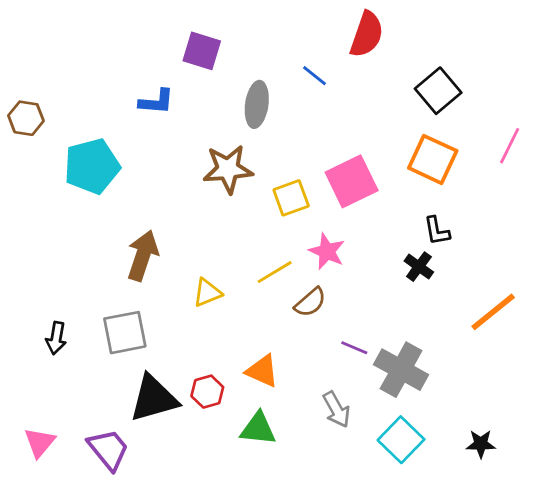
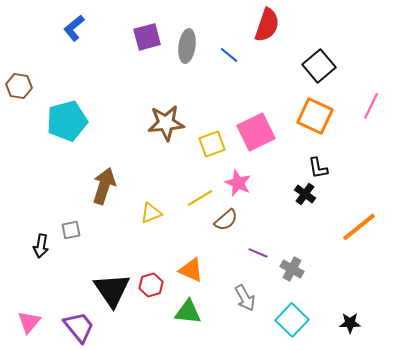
purple square: (202, 51) -> (147, 37), turned -32
blue L-shape: (156, 102) -> (74, 28), moved, turned 136
gray ellipse: (257, 104) -> (187, 46), moved
gray square: (125, 333) -> (71, 230), moved, size x0.6
gray cross: (401, 370) -> (292, 269), size x0.6
black triangle: (154, 398) -> (112, 290), turned -48

